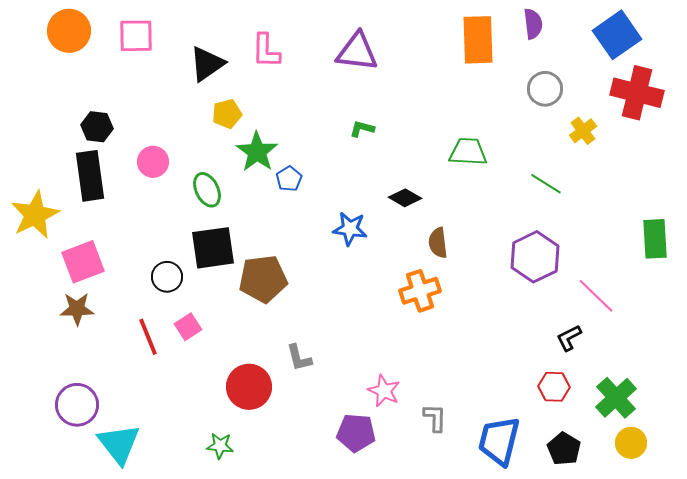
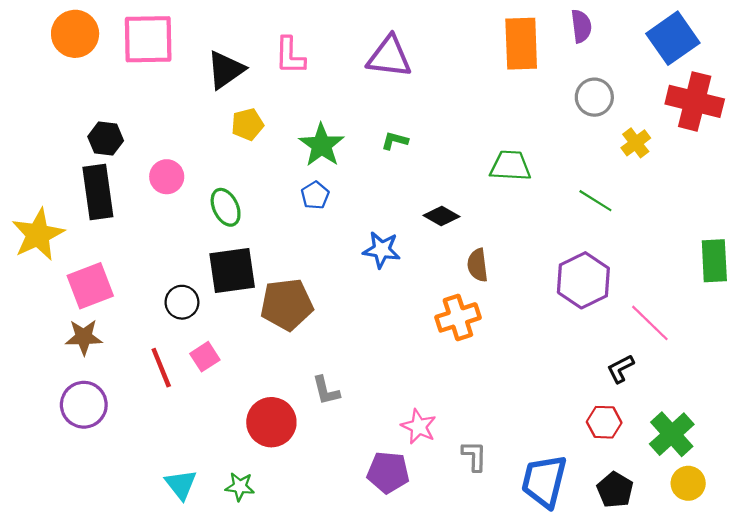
pink square: (136, 36) -> (148, 39), size x1.4
green star: (257, 152) -> (322, 145), moved
purple circle: (77, 405) -> (84, 405), moved
cyan triangle: (119, 444) -> (181, 484), moved, size x0.7

